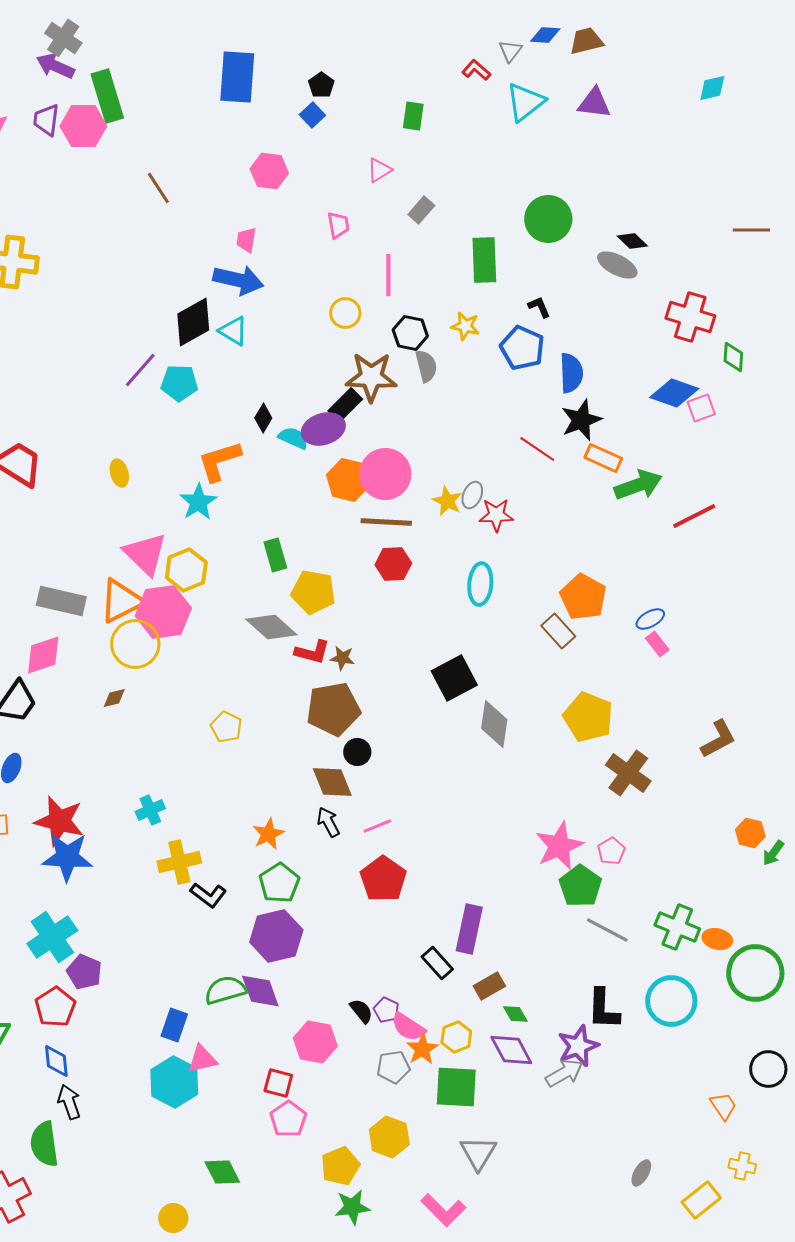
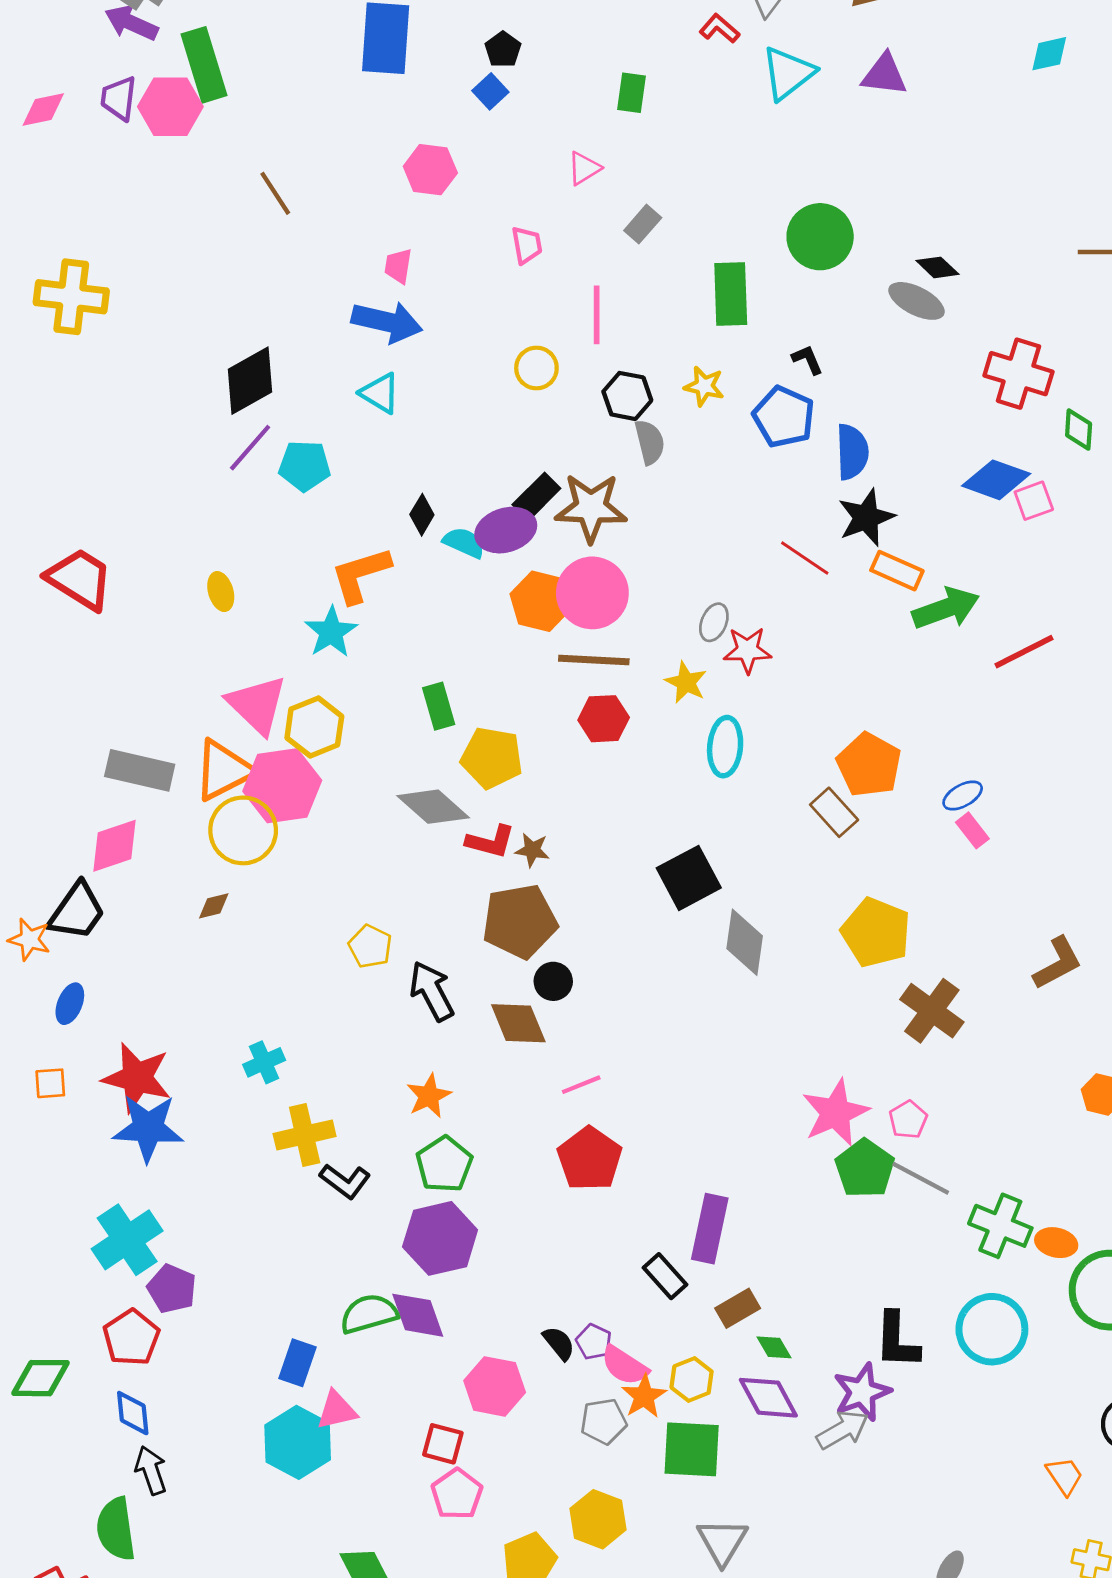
black diamond: (193, 322) -> (250, 381), moved
brown star: (371, 377) -> (591, 508), moved
yellow star: (447, 501) -> (686, 682), moved
black arrow: (328, 822) -> (432, 991), moved, size x1.4
gray line: (607, 930) -> (921, 1178), moved

